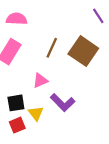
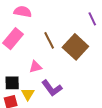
brown line: (52, 48) -> (49, 40), turned -60

